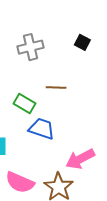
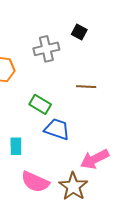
black square: (82, 42) -> (79, 32), moved
brown line: (56, 87) -> (86, 87), moved

